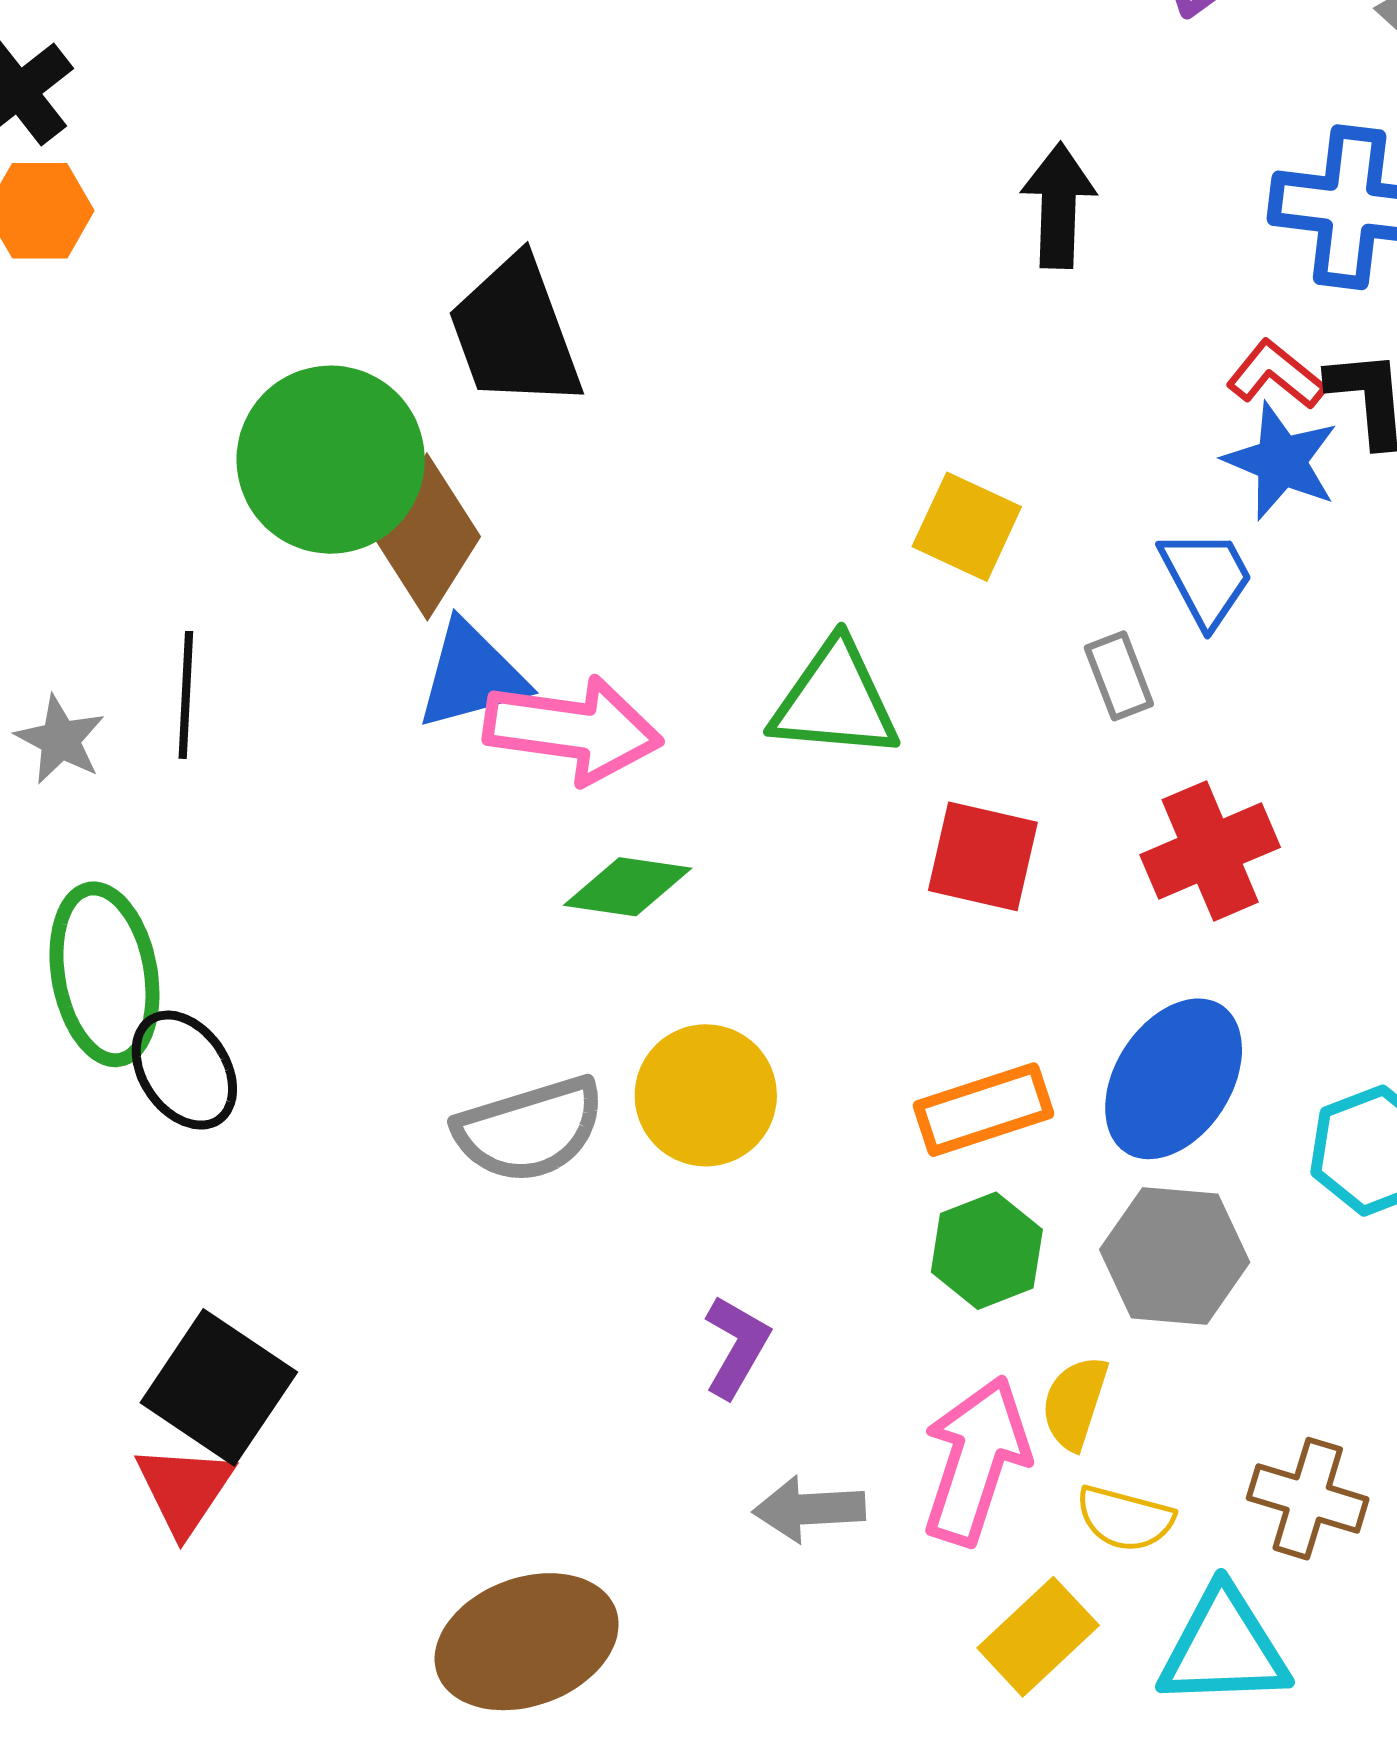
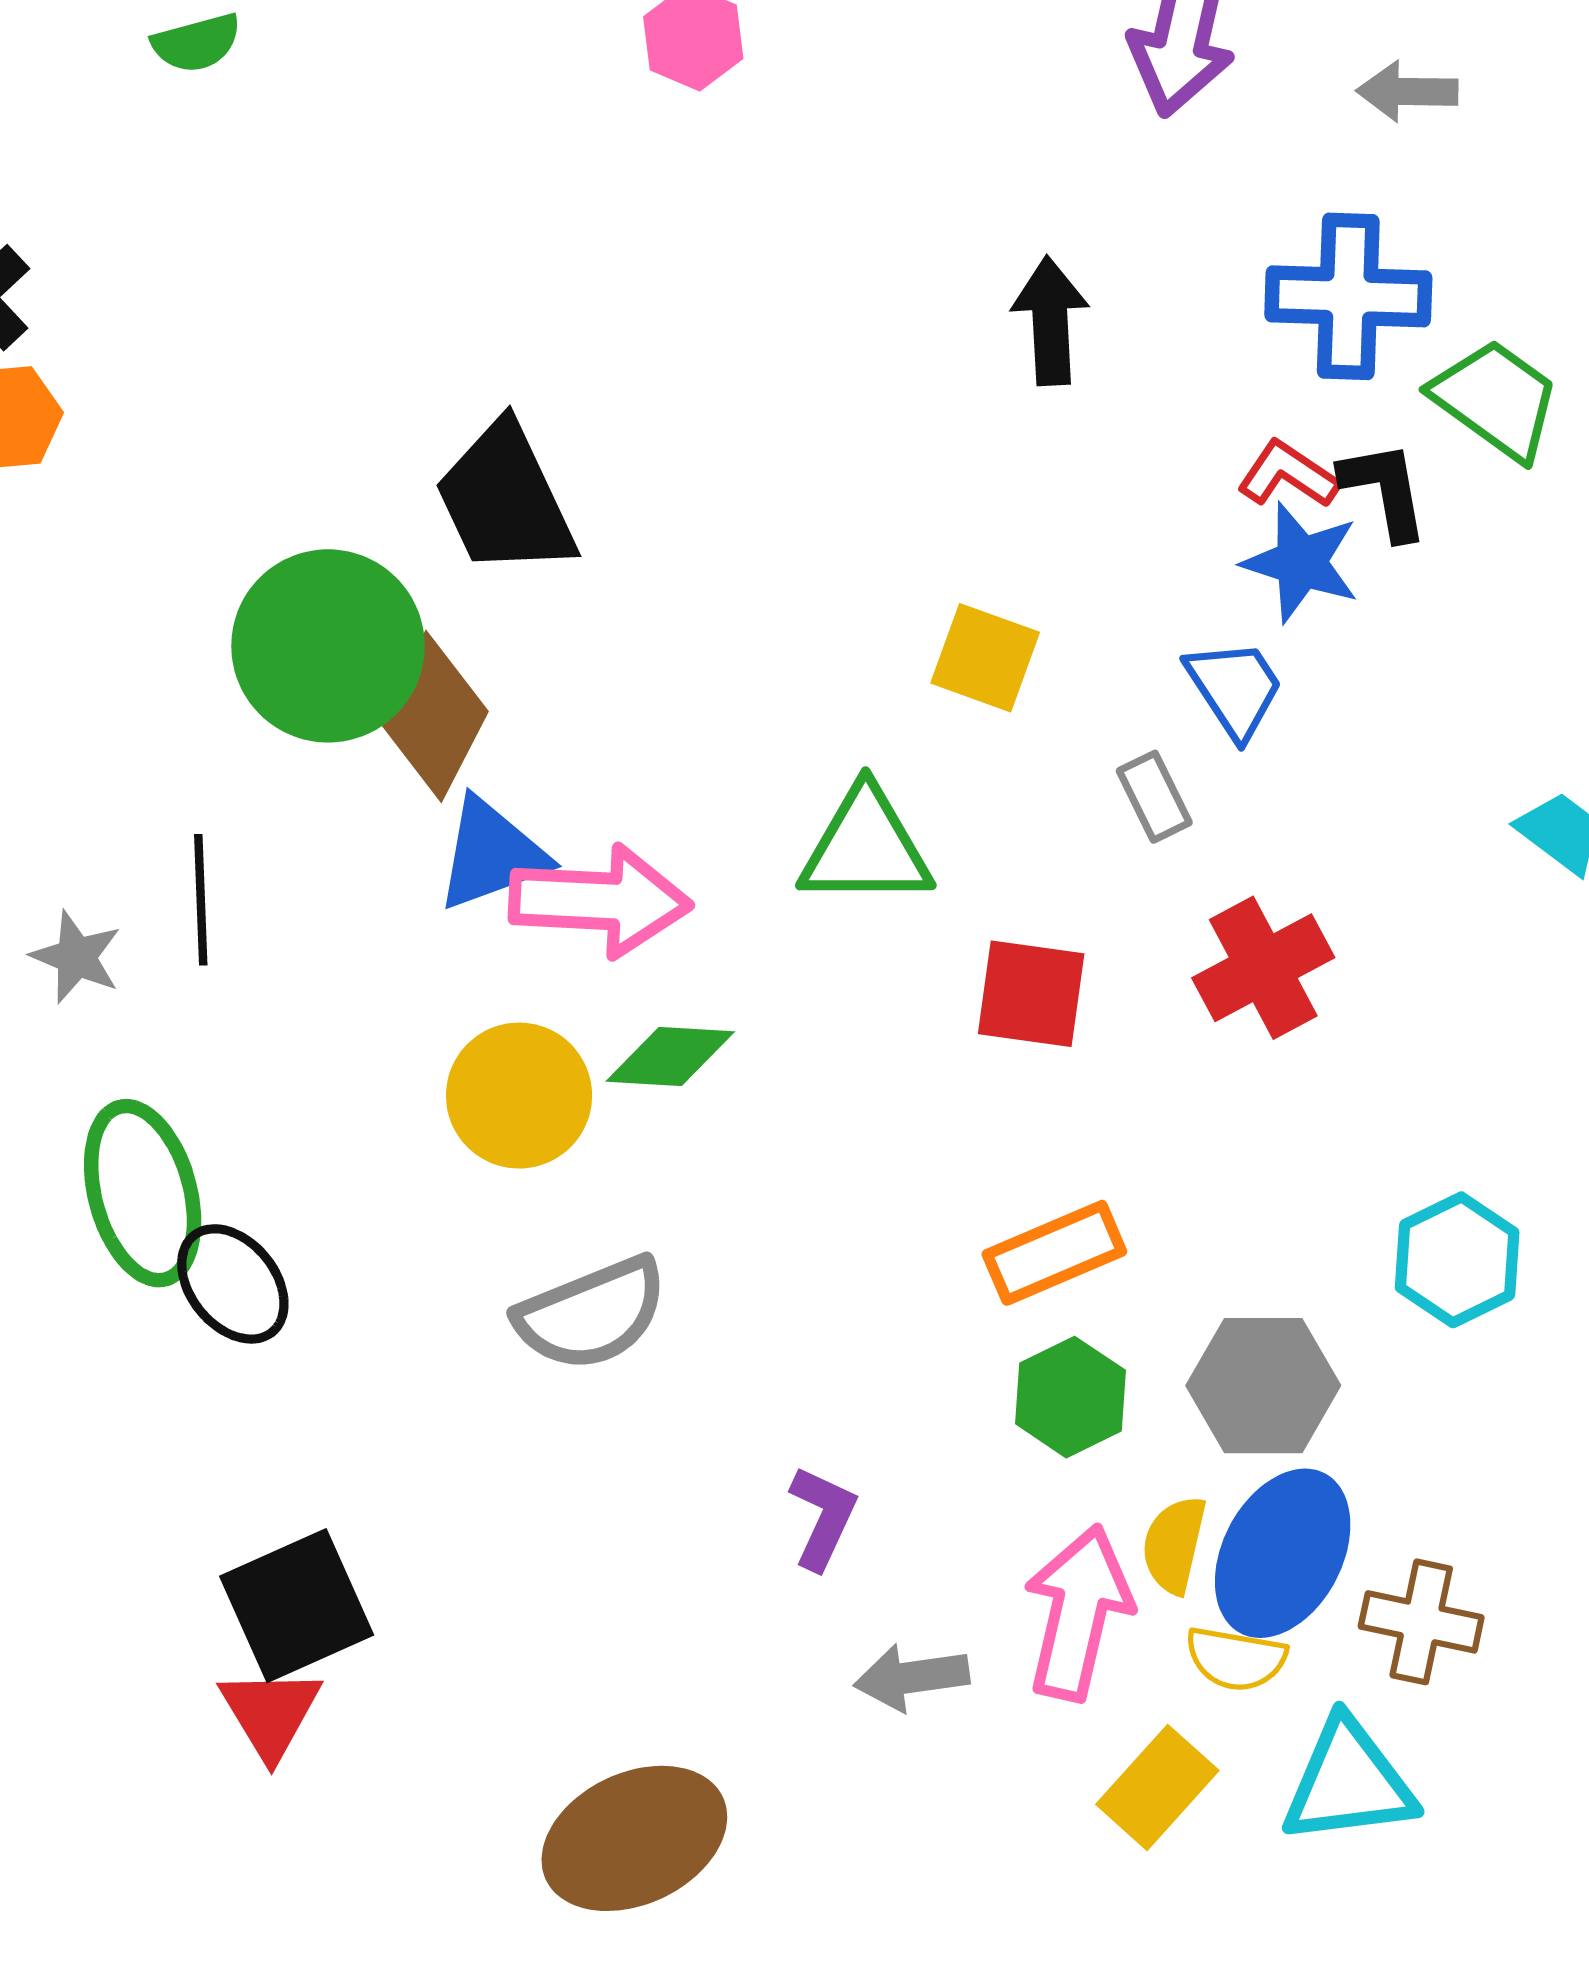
blue ellipse: (1174, 1079) -> (1283, 1553), moved
yellow circle: (706, 1095) -> (519, 1096), moved
black square: (219, 1387) -> (297, 1606), turned 37

